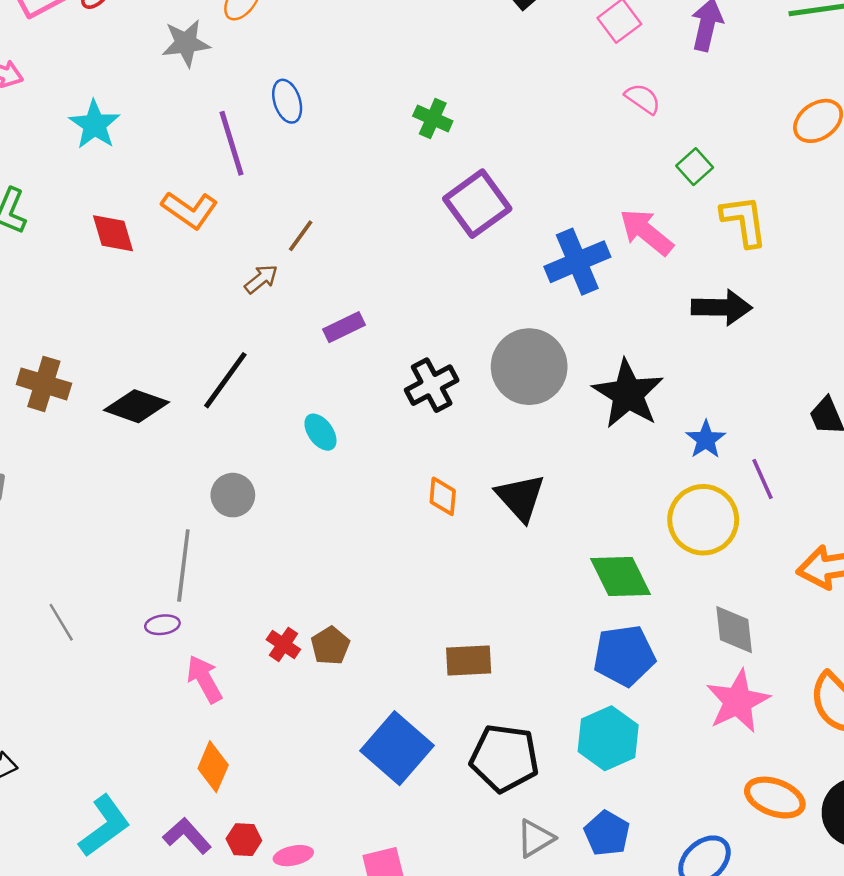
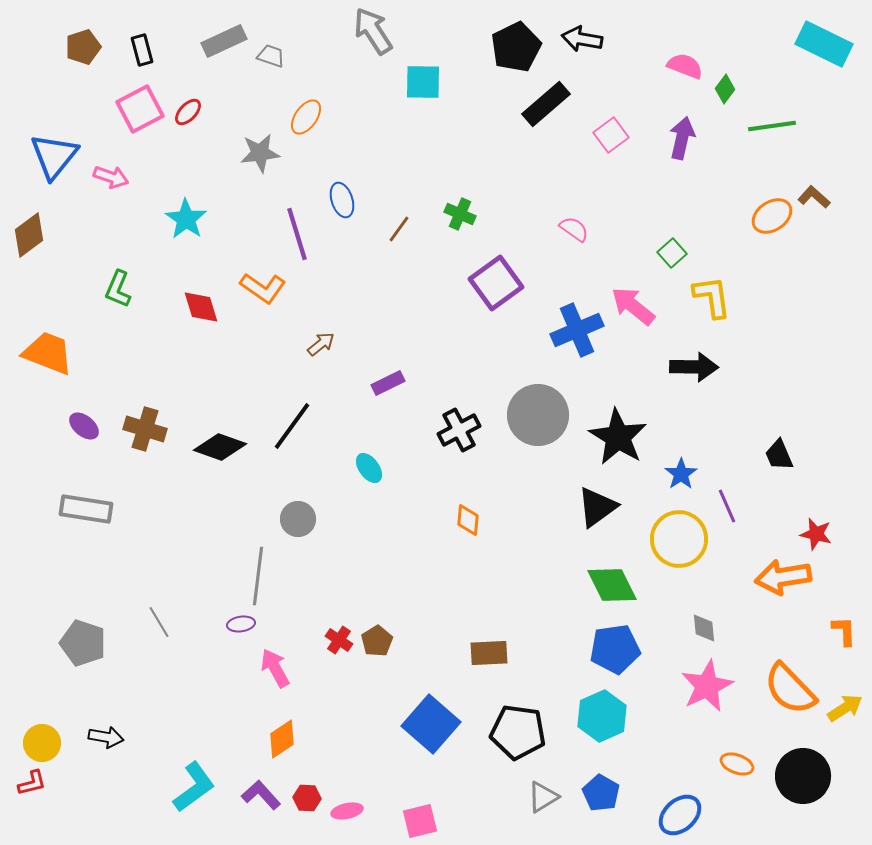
pink semicircle: (643, 99) -> (574, 229), moved
brown line: (301, 236) -> (399, 229), moved
black triangle: (520, 498) -> (597, 507), moved, turned 36
gray diamond: (734, 630) -> (704, 628), size x0.7
orange diamond: (213, 767) -> (282, 739), turned 33
orange ellipse: (775, 798) -> (737, 764), size x0.7

